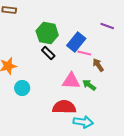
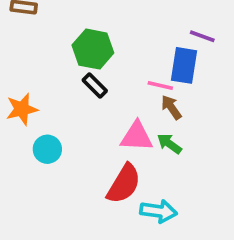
blue rectangle: (76, 42) -> (184, 65), moved, turned -30
brown arrow: (98, 65) -> (171, 107), moved
red semicircle: (64, 107) -> (124, 184), turned 120

